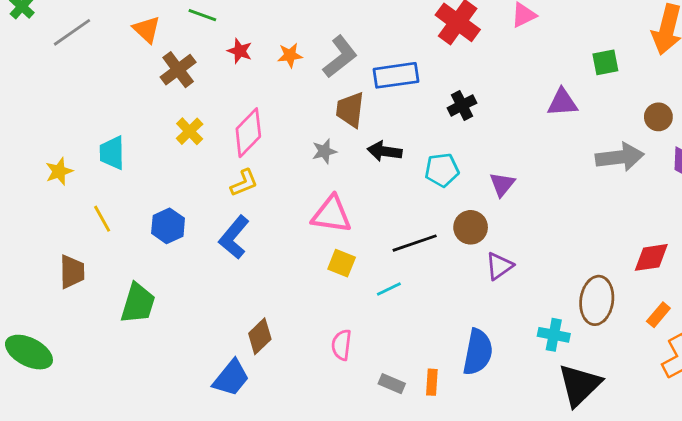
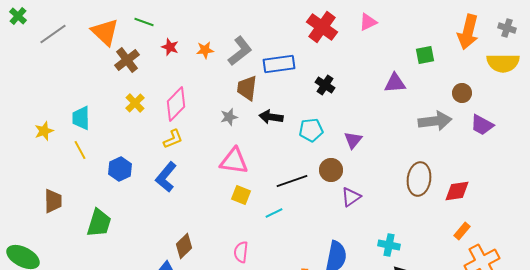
orange triangle: (147, 29) -> (105, 32), size x1.4
black cross: (462, 105) -> (325, 85), turned -30
yellow line: (102, 219) -> (80, 150), moved
brown ellipse: (597, 300) -> (419, 179), moved

